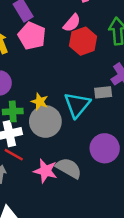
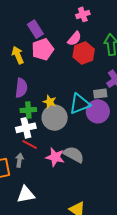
pink pentagon: (32, 36) -> (43, 49), turned 30
cyan triangle: (77, 105) -> (80, 104), turned 30
purple circle: (105, 148) -> (98, 111), moved

